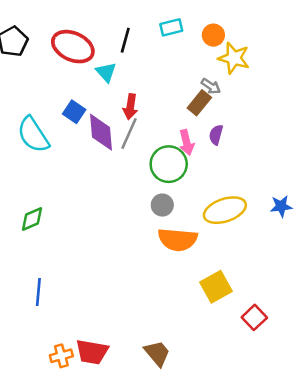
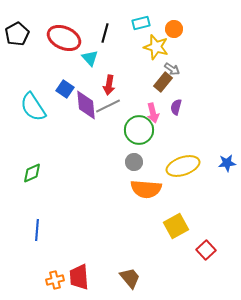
yellow star: (234, 58) -> (156, 47), moved
gray line: (129, 133) -> (108, 106), turned 40
red trapezoid: (92, 352) -> (79, 277), turned 76

